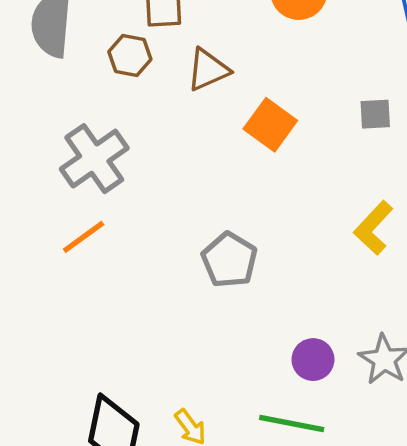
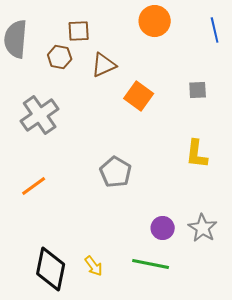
yellow L-shape: (373, 228) -> (197, 154), turned -36
orange line: (84, 237) -> (34, 186), moved

